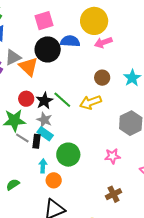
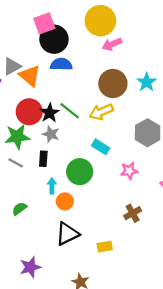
blue semicircle: (70, 41) -> (61, 64), moved
black circle: (48, 49) -> (54, 39), moved
brown circle: (102, 78) -> (113, 84), size x1.6
red circle: (26, 99) -> (29, 112), size x1.5
cyan rectangle: (45, 134) -> (101, 147), moved
gray line: (22, 138) -> (16, 163), moved

